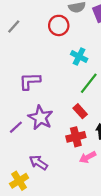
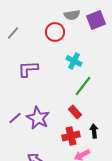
purple L-shape: (30, 81) -> (28, 69), moved
purple line: (16, 127) -> (15, 118), moved

